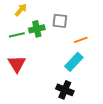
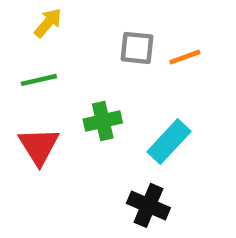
green cross: (37, 29) -> (103, 121), moved
orange line: (81, 40) -> (185, 57), moved

